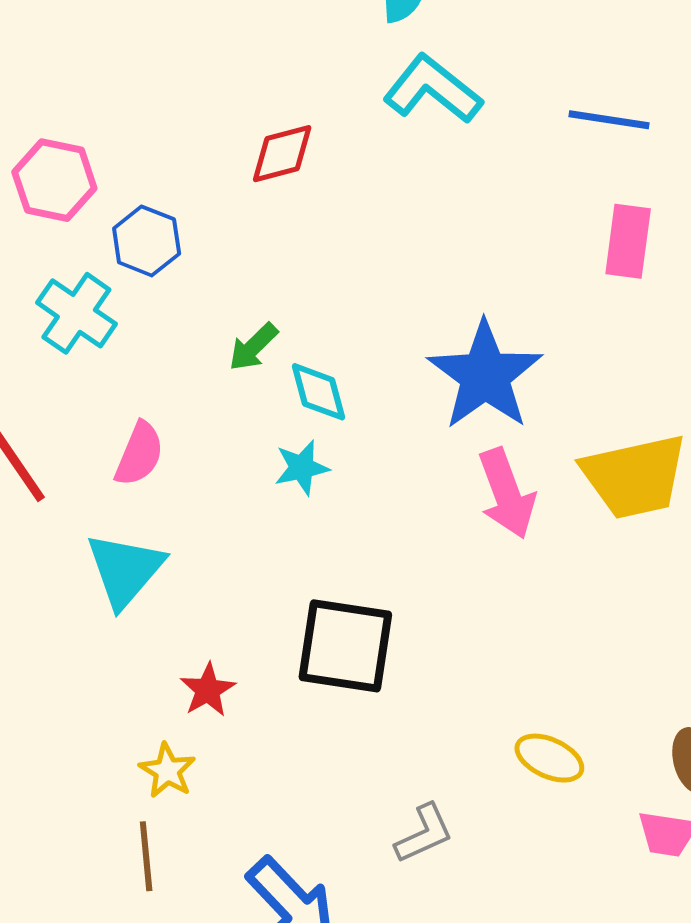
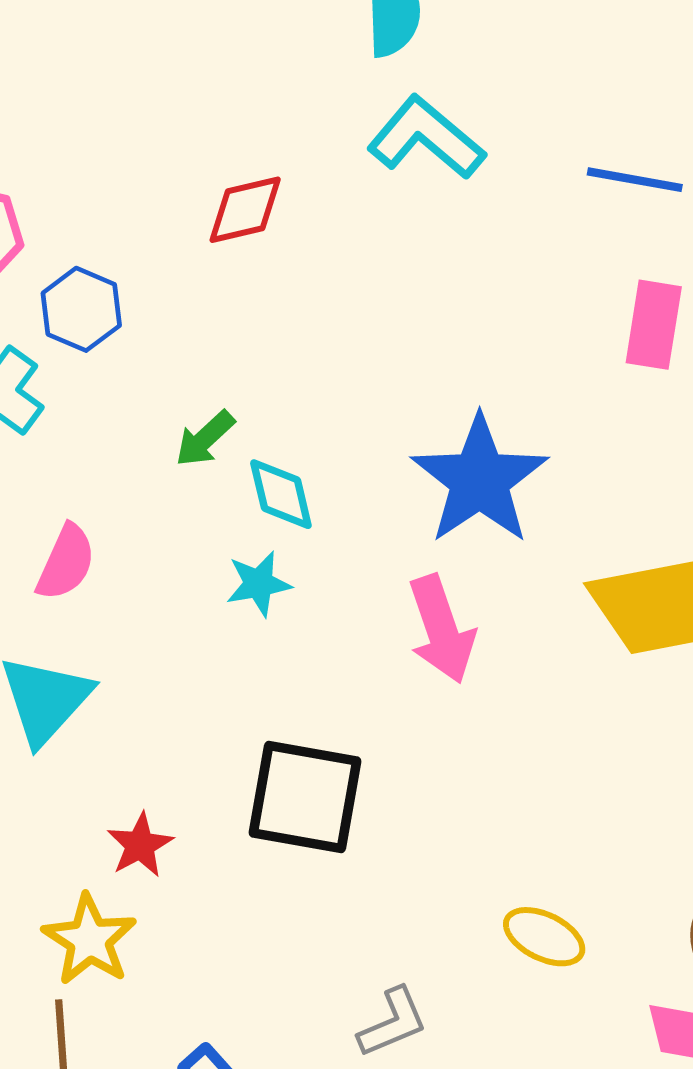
pink arrow: (507, 493) -> (441, 629), moved
yellow star: (167, 771) -> (89, 940), size x1.4

